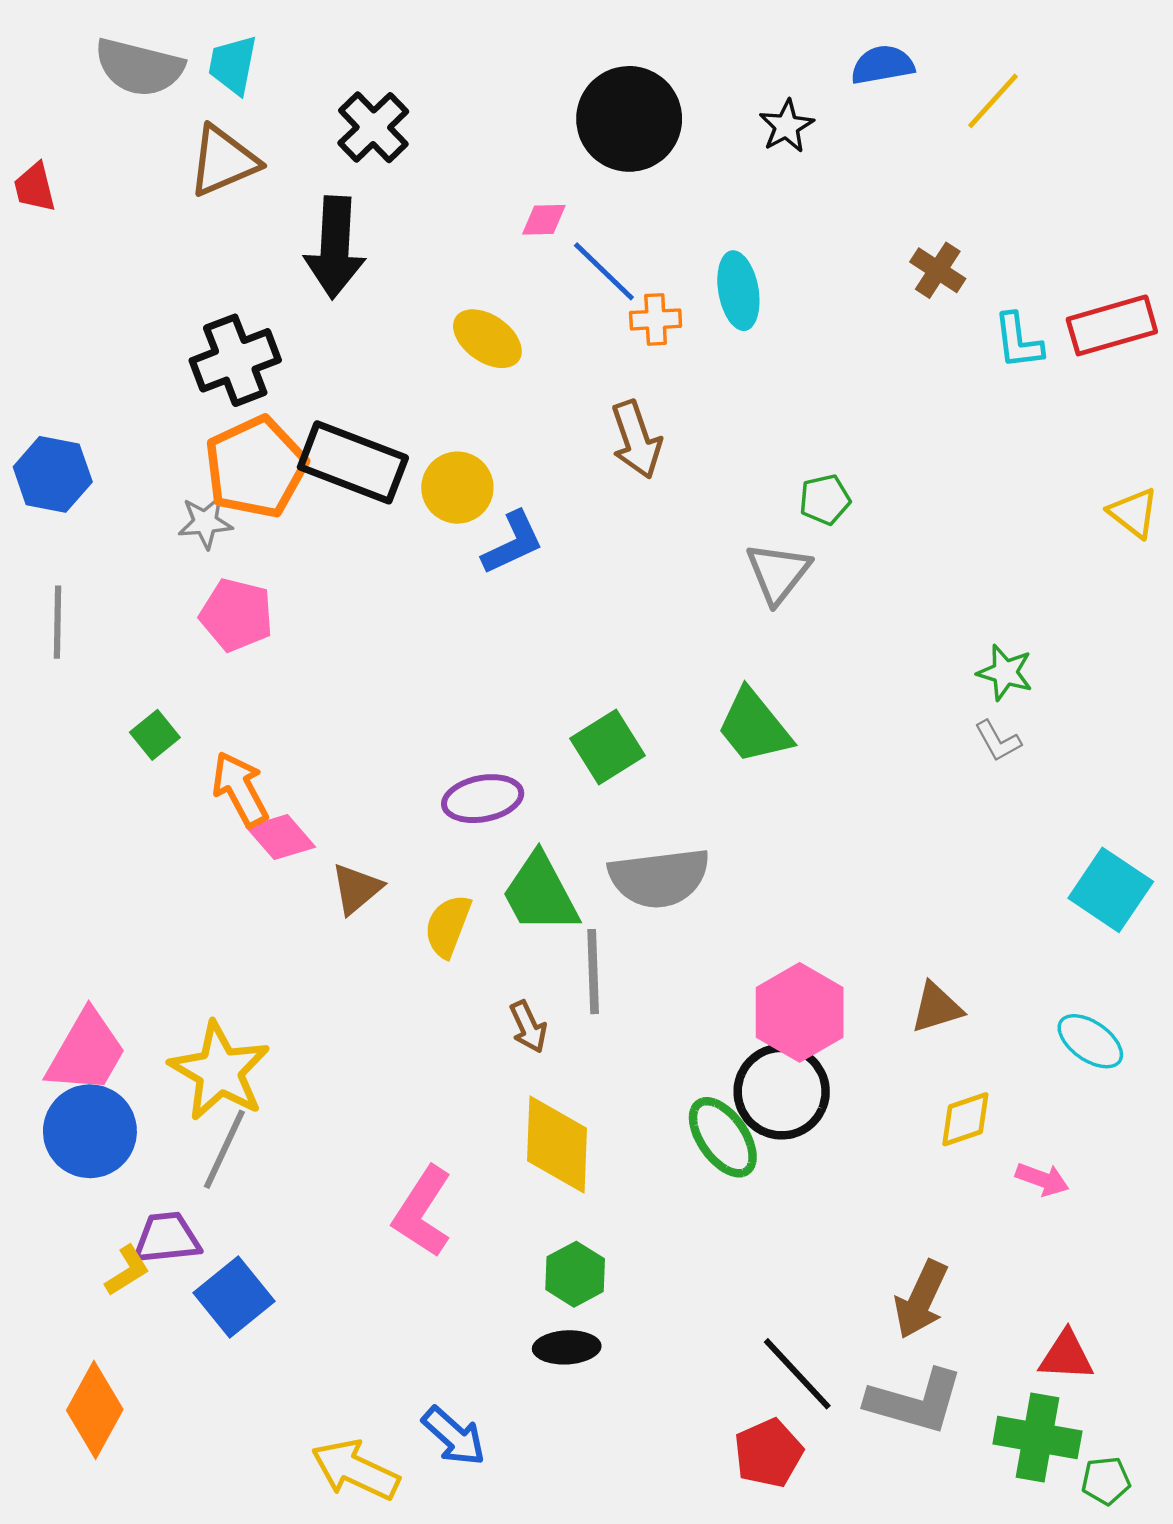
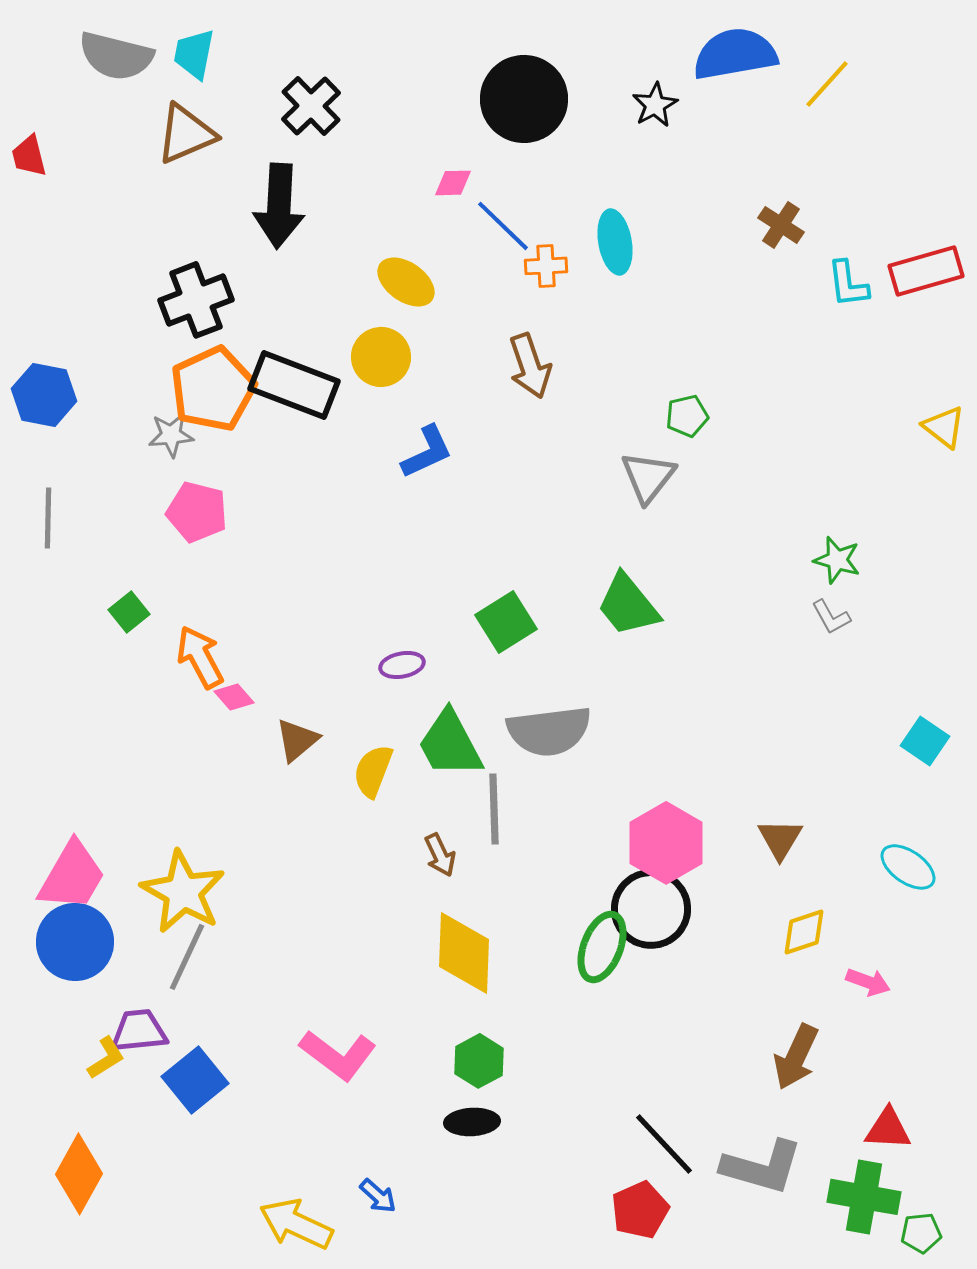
blue semicircle: (883, 65) -> (735, 54), size x1.6
yellow circle: (457, 488) -> (381, 357), moved
purple ellipse: (483, 799) -> (402, 665), size x0.7
pink diamond: (281, 837) -> (234, 697), size x0.7
cyan square: (1111, 890) -> (925, 741), size x0.7
brown triangle: (937, 1008) -> (780, 839), turned -42
green ellipse: (723, 1137) -> (602, 947), turned 56
pink L-shape: (423, 1212) -> (338, 1055), moved, turned -86
brown arrow: (921, 1299) -> (796, 1057), moved
blue arrow: (454, 1436) -> (378, 1196), size x0.7

